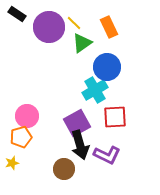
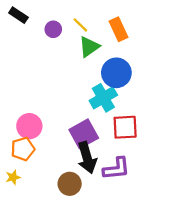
purple circle: (49, 27) -> (53, 29), size x0.5
purple L-shape: (107, 155) -> (116, 169), turned -32

